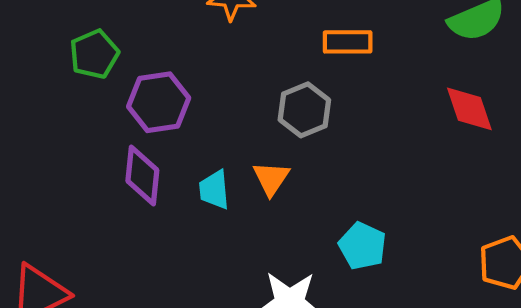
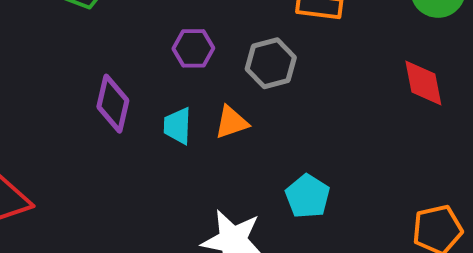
purple hexagon: (159, 102) -> (193, 48), moved, size x0.7
orange triangle: (271, 178) -> (231, 122), turned 30

